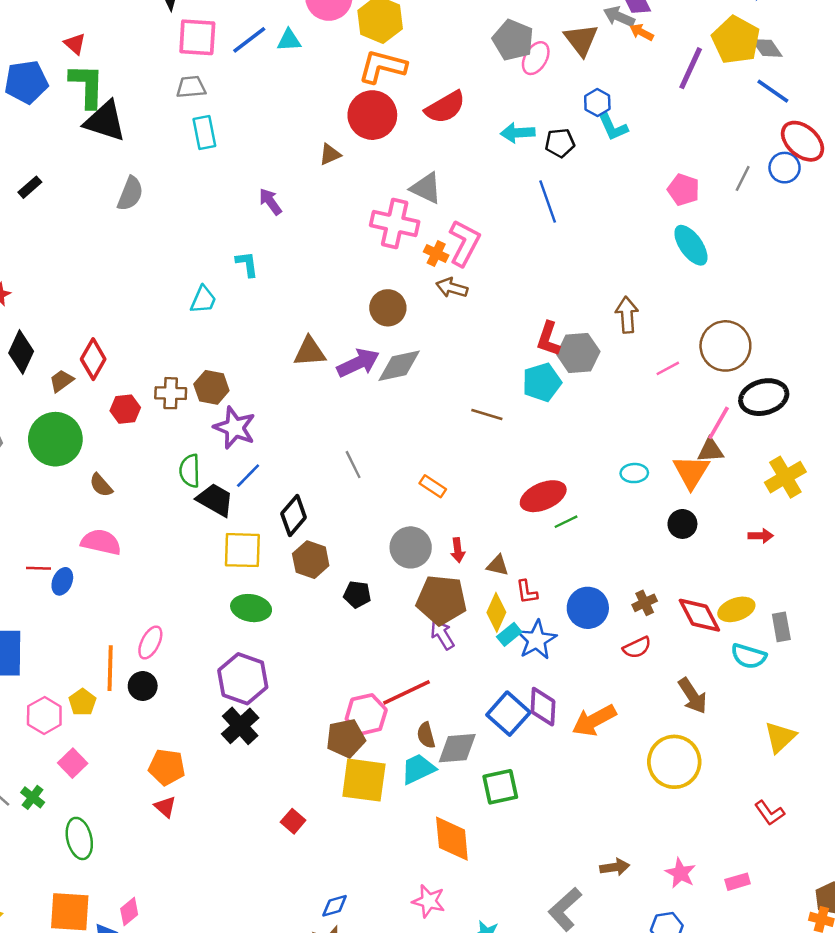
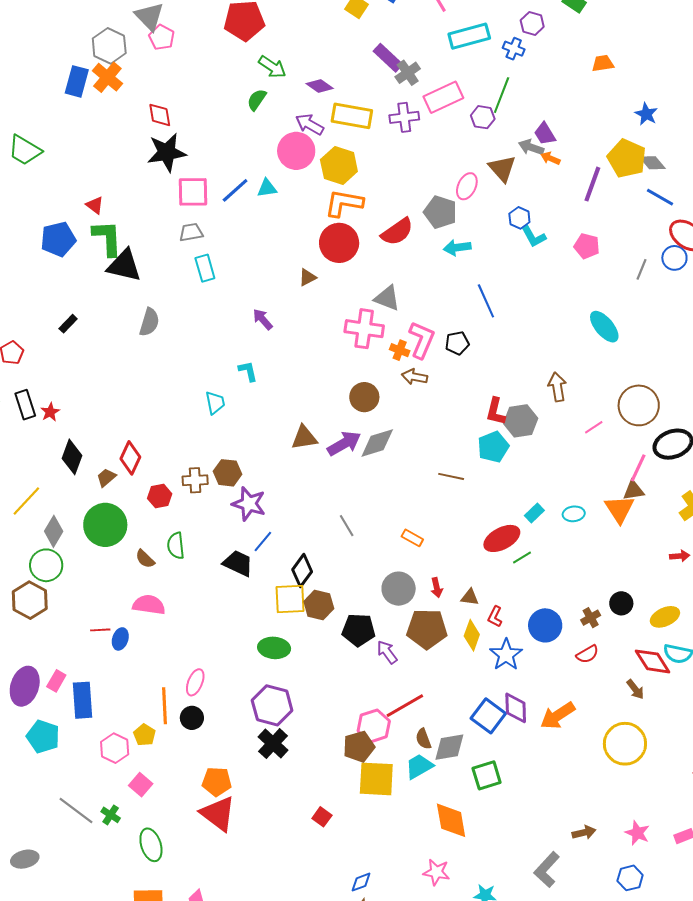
gray pentagon: (513, 40) -> (440, 212), moved
black pentagon: (560, 143) -> (457, 343), moved
pink pentagon: (684, 190) -> (587, 246), moved
cyan trapezoid: (203, 300) -> (215, 403), turned -30
green semicircle: (190, 471) -> (176, 546), moved
black circle: (682, 524) -> (621, 603), moved
yellow square: (242, 550) -> (290, 599), moved
red L-shape: (527, 592) -> (495, 617), turned 40
black pentagon: (357, 594) -> (359, 630), size x1.5
red diamond: (699, 615) -> (653, 661), moved
cyan rectangle: (509, 634) -> (534, 513), moved
purple arrow: (442, 635) -> (387, 652), moved
brown arrow: (693, 696) -> (635, 689), size x0.7
red triangle: (165, 807) -> (218, 814), size x2.0

